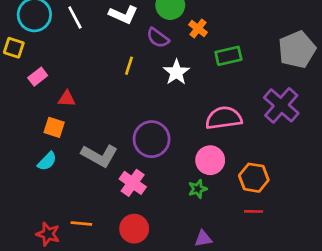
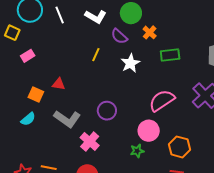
red triangle: (67, 99) -> (59, 84), moved
pink semicircle: (224, 118) -> (162, 101), turned -32
purple circle: (152, 139) -> (107, 111), size x0.7

